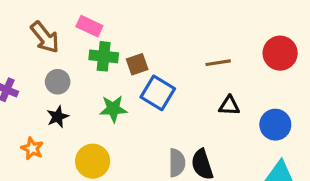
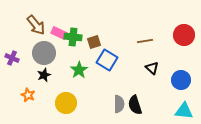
pink rectangle: (89, 26) -> (59, 33), moved
gray circle: (58, 82) -> (44, 53), size x1.5
black triangle: (229, 106) -> (152, 68), turned 40
green star: (113, 109) -> (79, 70), turned -30

